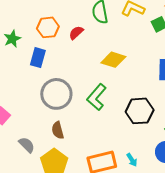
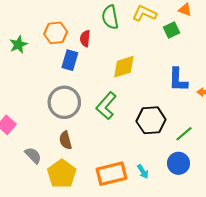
red semicircle: (76, 33) -> (85, 38), turned -42
blue rectangle: (38, 58) -> (70, 60), moved
yellow diamond: (113, 60) -> (124, 67), turned -35

